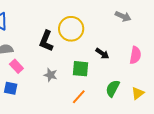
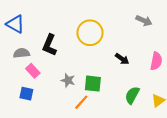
black L-shape: (46, 41) -> (50, 45), moved
green square: (80, 69) -> (93, 84), moved
orange line: (79, 97) -> (81, 102), moved

